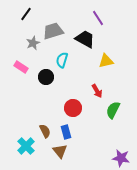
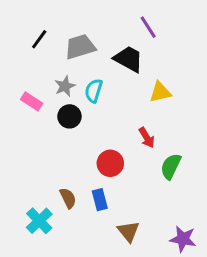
black line: (26, 14) -> (39, 39), moved
gray star: (33, 43) -> (65, 86), moved
brown triangle: (60, 151) -> (128, 231), moved

